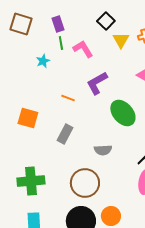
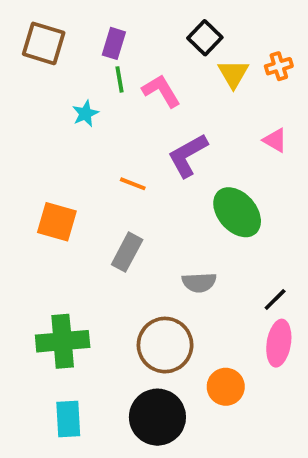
purple rectangle: (58, 24) -> (114, 43), turned 35
orange circle: (111, 216) -> (226, 387), moved

